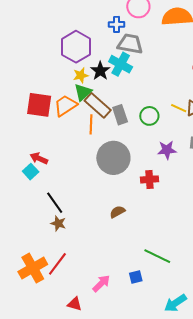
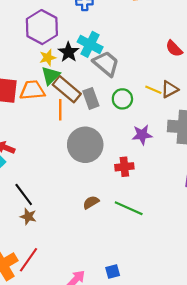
gray trapezoid: (130, 44) -> (106, 64), moved, turned 32
orange trapezoid: (65, 106) -> (32, 90), turned 30
green line: (157, 256) -> (129, 208), moved

